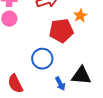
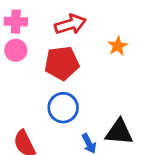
red pentagon: (61, 31) -> (62, 63), moved

